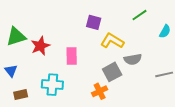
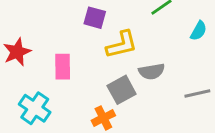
yellow L-shape: (112, 41) -> (122, 45), turned 135
cyan cross: (52, 85) -> (35, 108), turned 30

